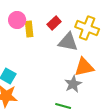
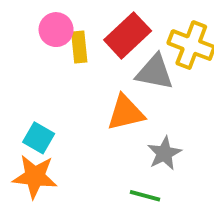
red rectangle: (54, 23) -> (128, 35), size x1.6
orange triangle: (84, 67) -> (126, 113), moved

